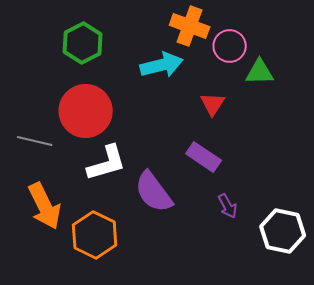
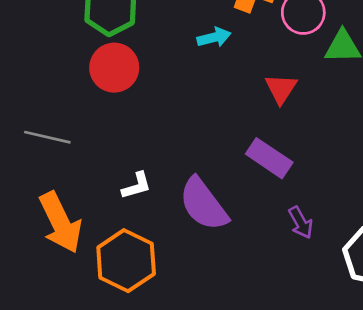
cyan arrow: (162, 65) -> (214, 37), size x0.6
red circle: (86, 111) -> (114, 68), moved, size x0.7
white L-shape: (107, 163) -> (137, 186), moved, size x0.6

